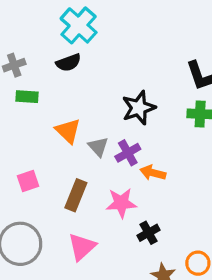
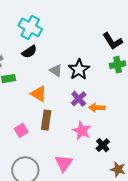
gray triangle: (98, 147) -> (56, 70), moved
brown rectangle: (76, 195) -> (46, 120), moved
pink star: (121, 203) -> (82, 131), turned -30

